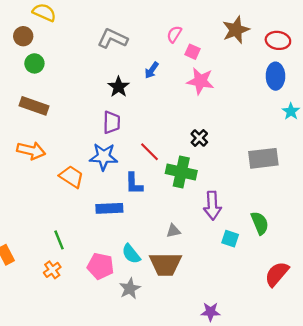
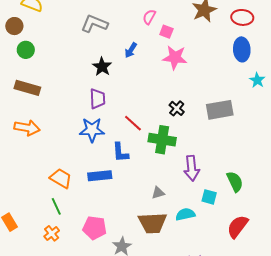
gray rectangle: (263, 158) -> (220, 110), moved
orange trapezoid: (71, 177) -> (61, 178), moved
cyan semicircle: (131, 254) -> (185, 214), moved, turned 120
red semicircle: (277, 274) -> (238, 227), moved

